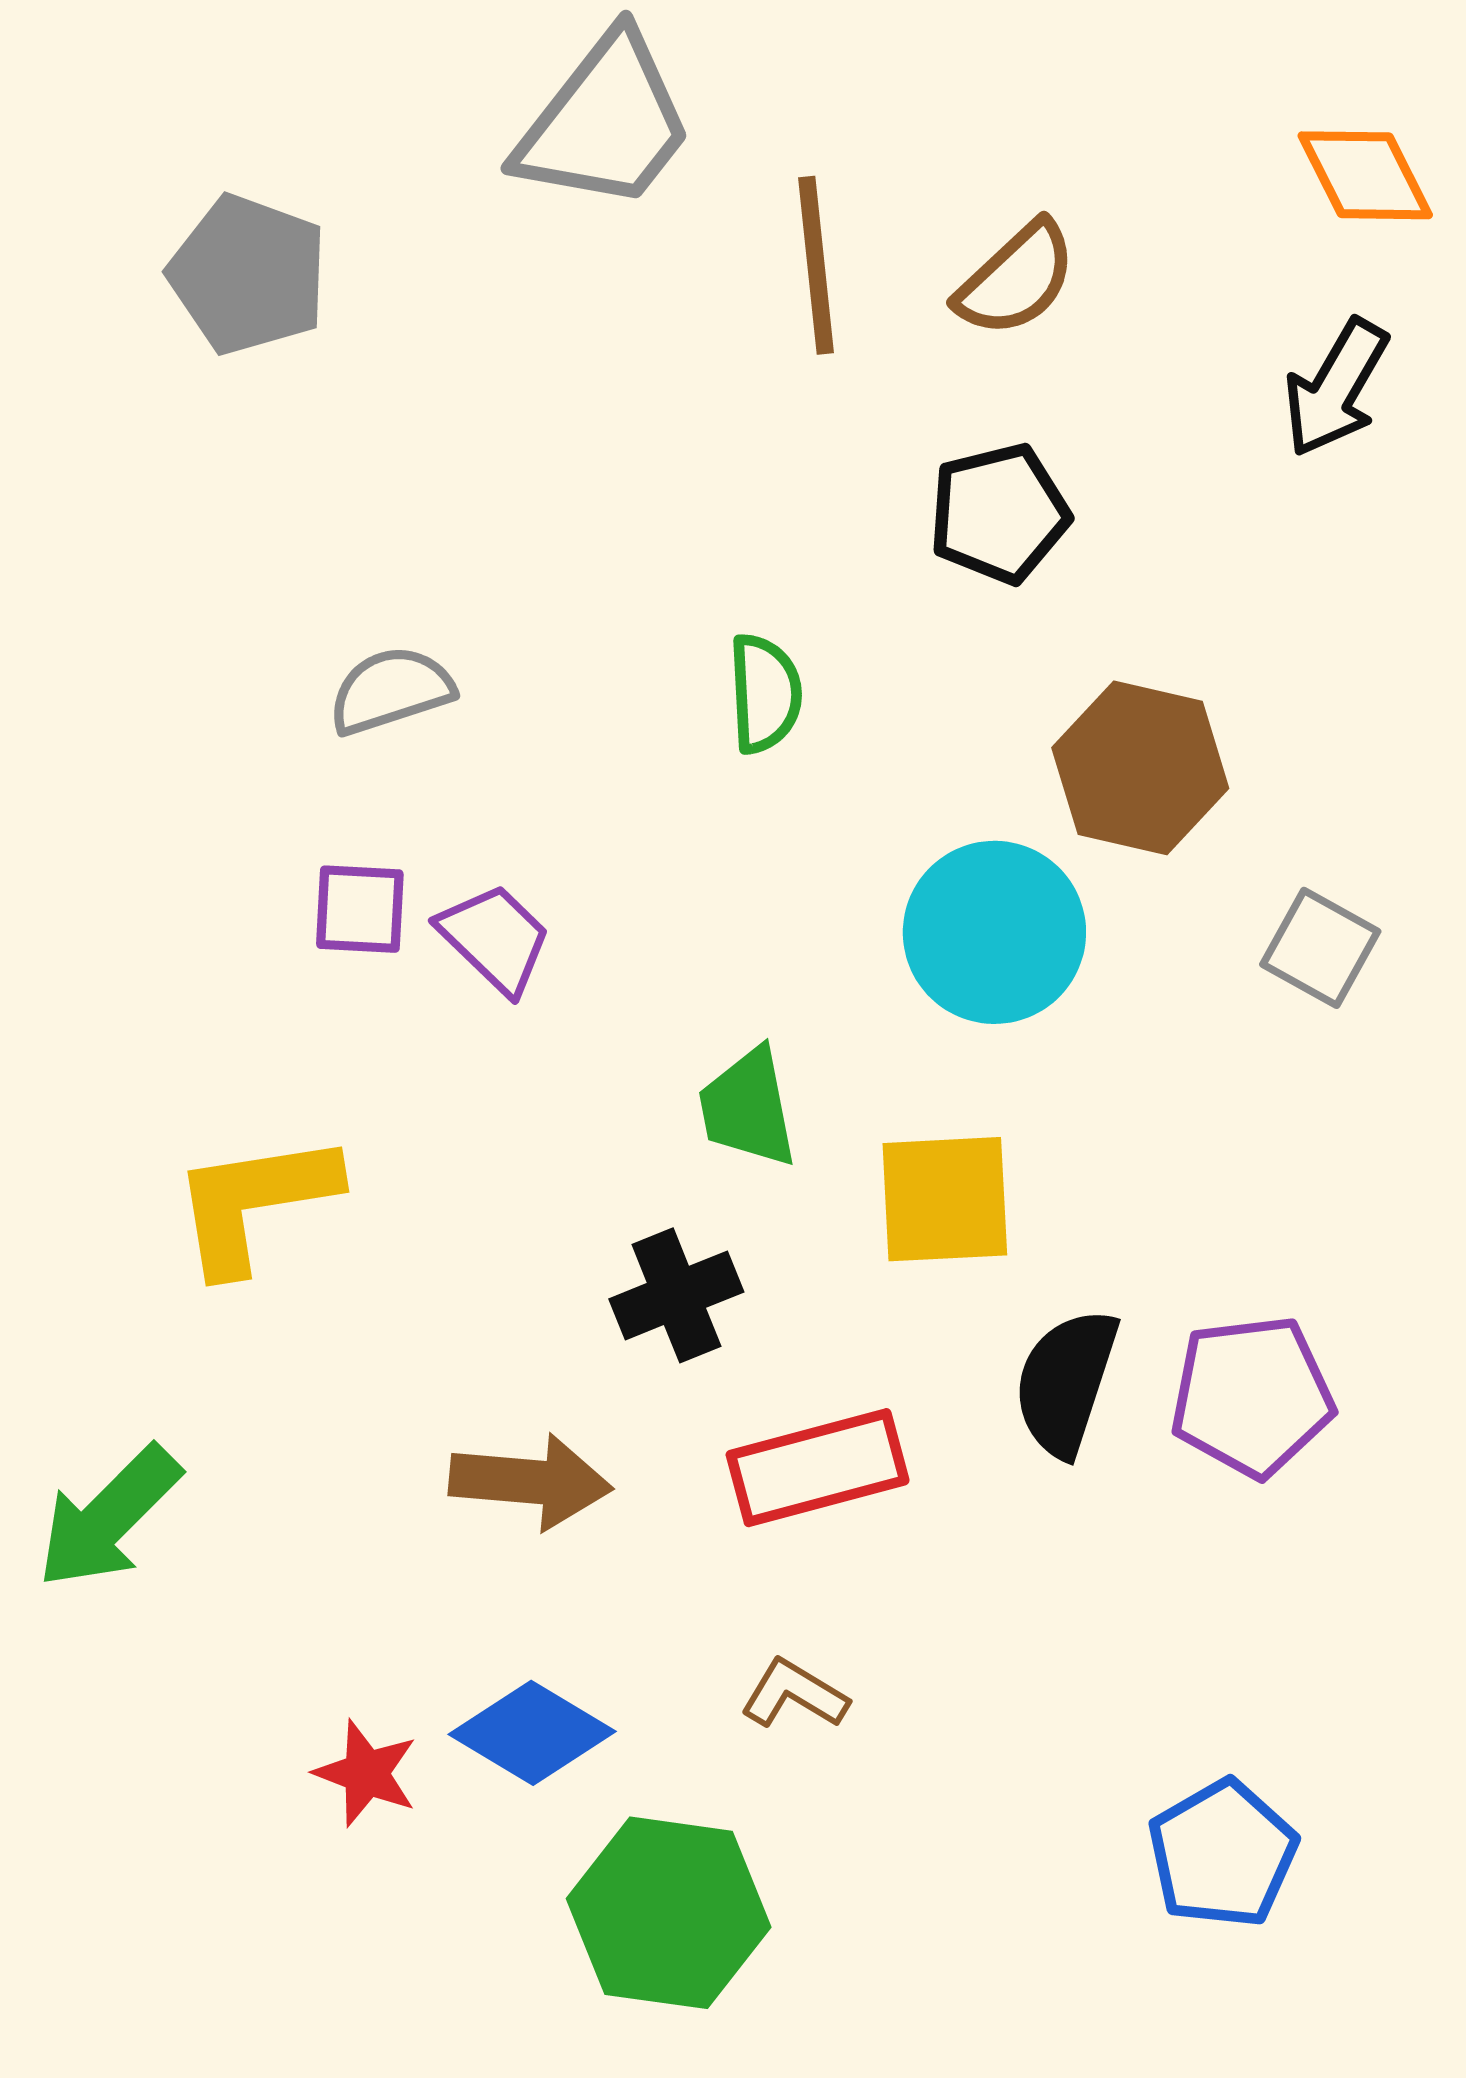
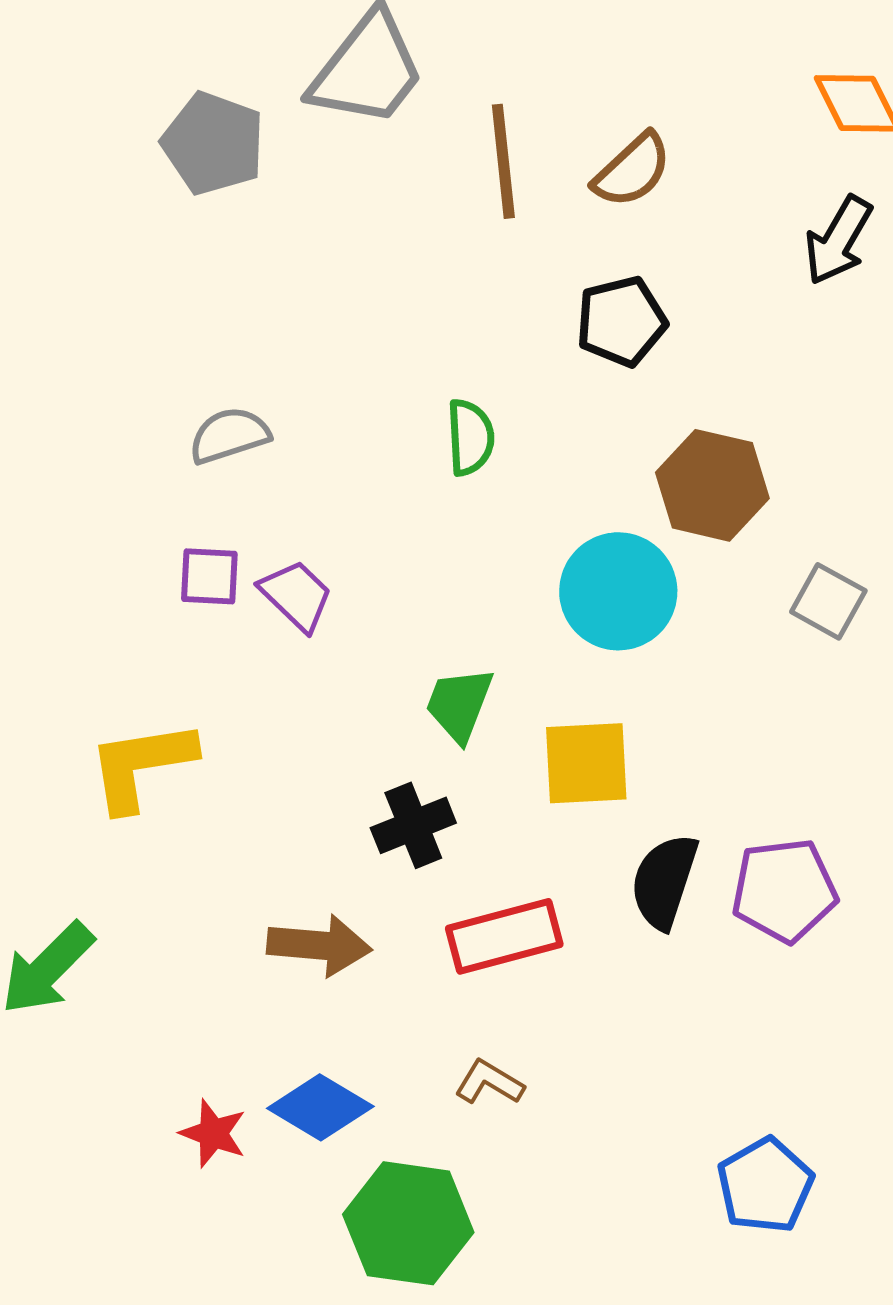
gray pentagon: (248, 275) -> (213, 143), moved
green trapezoid: (748, 1108) -> (459, 704), turned 32

